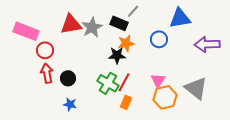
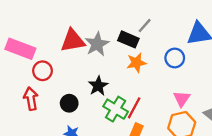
black star: (117, 55) -> (98, 86), moved, turned -30
red arrow: (47, 73) -> (31, 99), moved
pink triangle: (158, 80) -> (182, 99), moved

